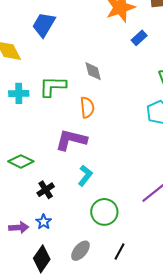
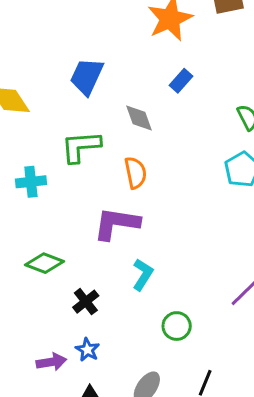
blue trapezoid: (44, 25) -> (87, 76), moved
blue rectangle: (139, 38) -> (181, 81), moved
cyan cross: (19, 93) -> (31, 182), moved
green circle: (104, 212) -> (177, 326), size x0.7

